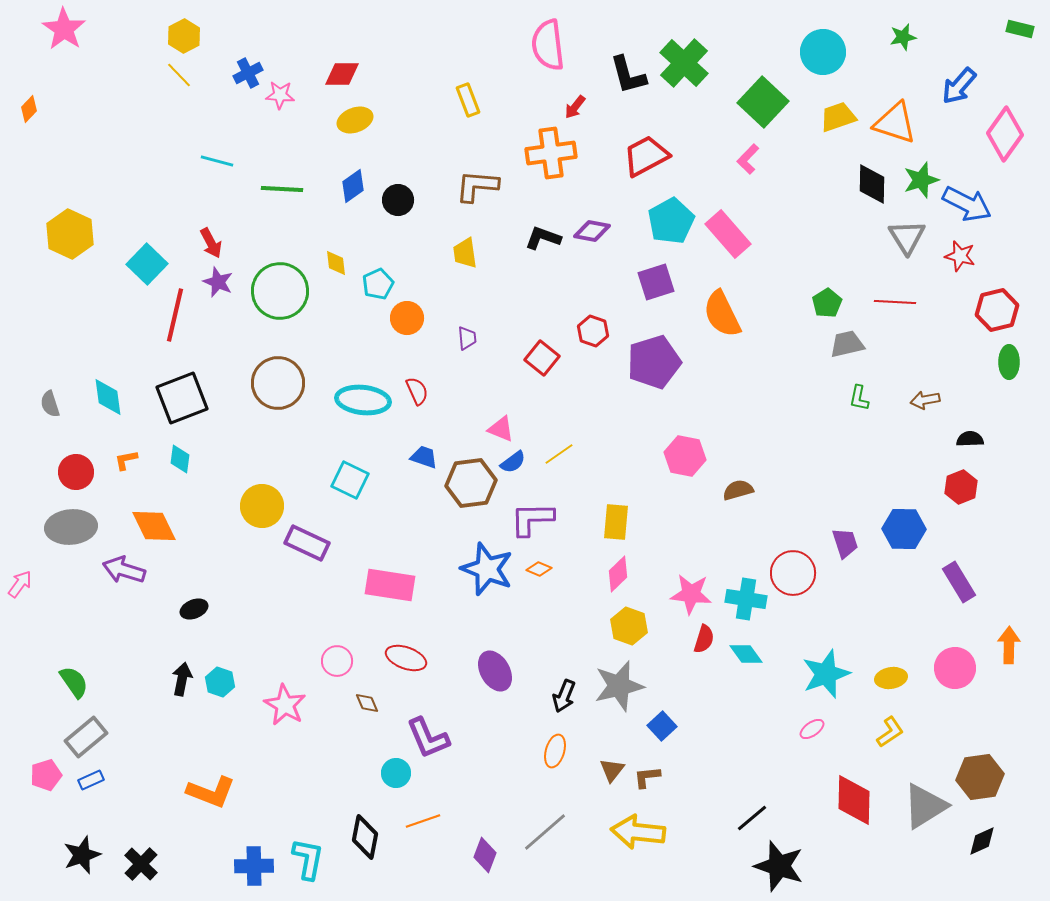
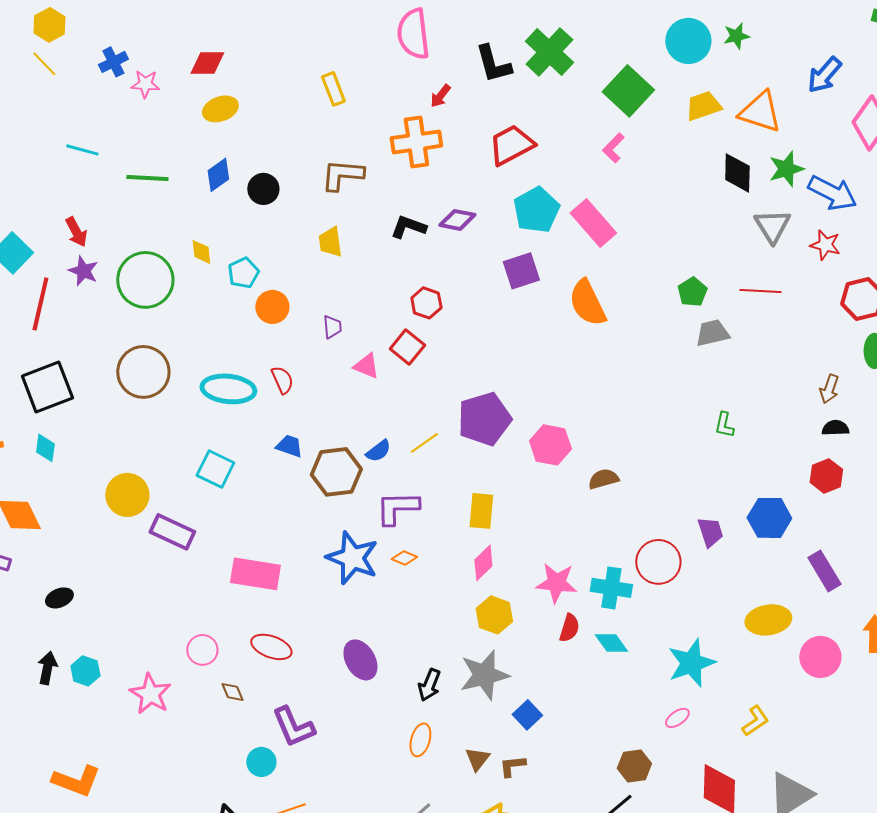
green star: (903, 37) -> (736, 36), moved
red hexagon: (593, 331) -> (426, 303), moved
purple pentagon: (654, 362) -> (484, 419), moved
green L-shape: (859, 398) -> (724, 425), moved
brown arrow: (925, 400) -> (829, 389), moved, turned -60
pink triangle: (501, 429) -> (366, 366), moved
yellow ellipse: (891, 678) -> (768, 620), moved, size x1.4
brown hexagon: (980, 777) -> (634, 766), moved, size x0.7

